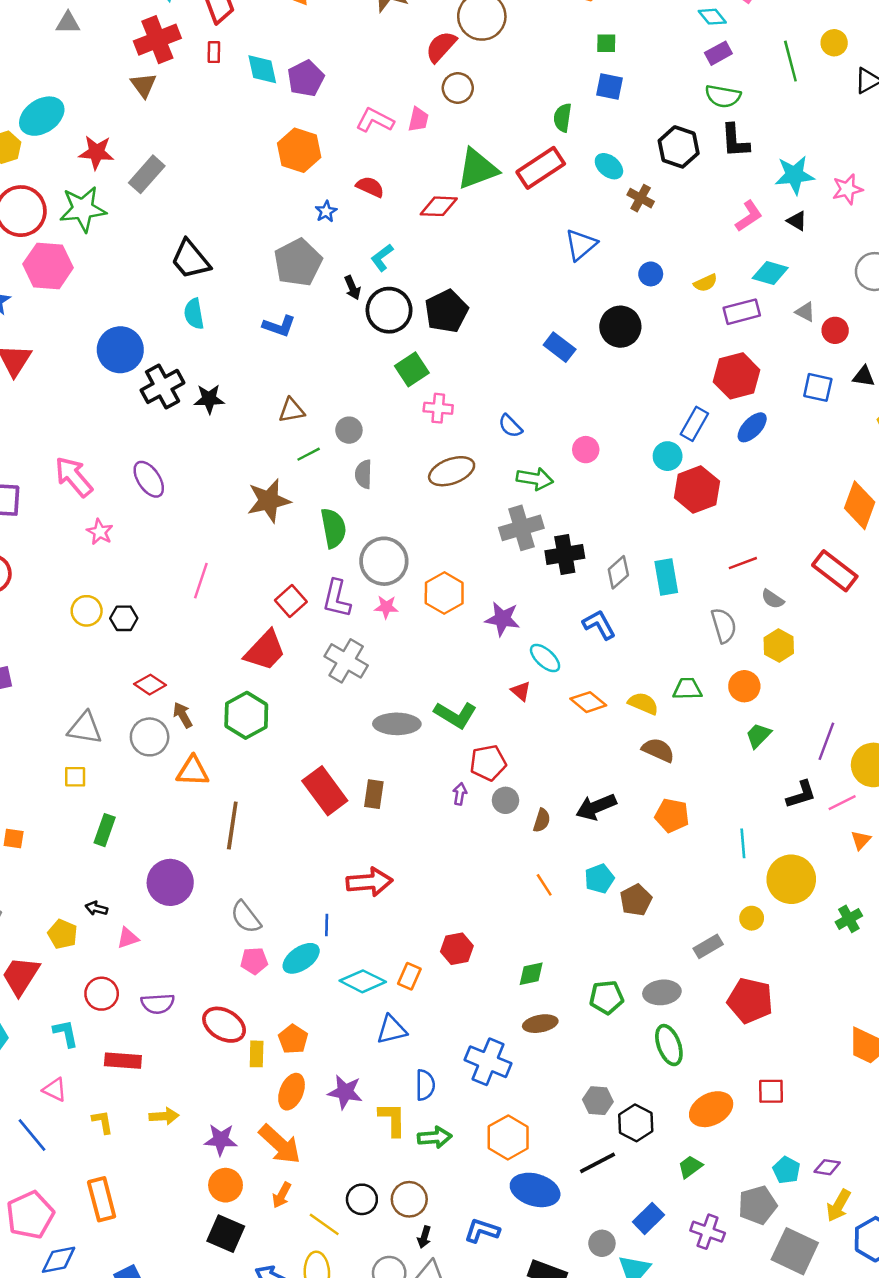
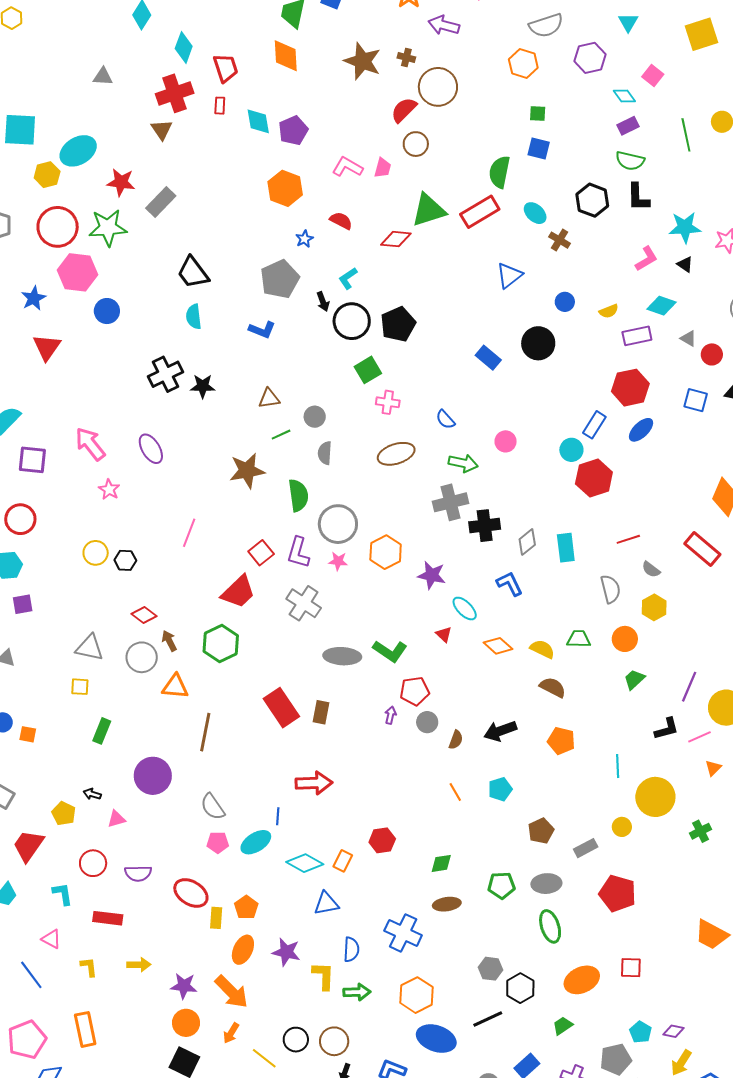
green semicircle: (563, 118) -> (499, 172), size x1.4
blue circle: (120, 350) -> (107, 311), moved, size x0.7
brown pentagon: (636, 900) -> (541, 831), moved

